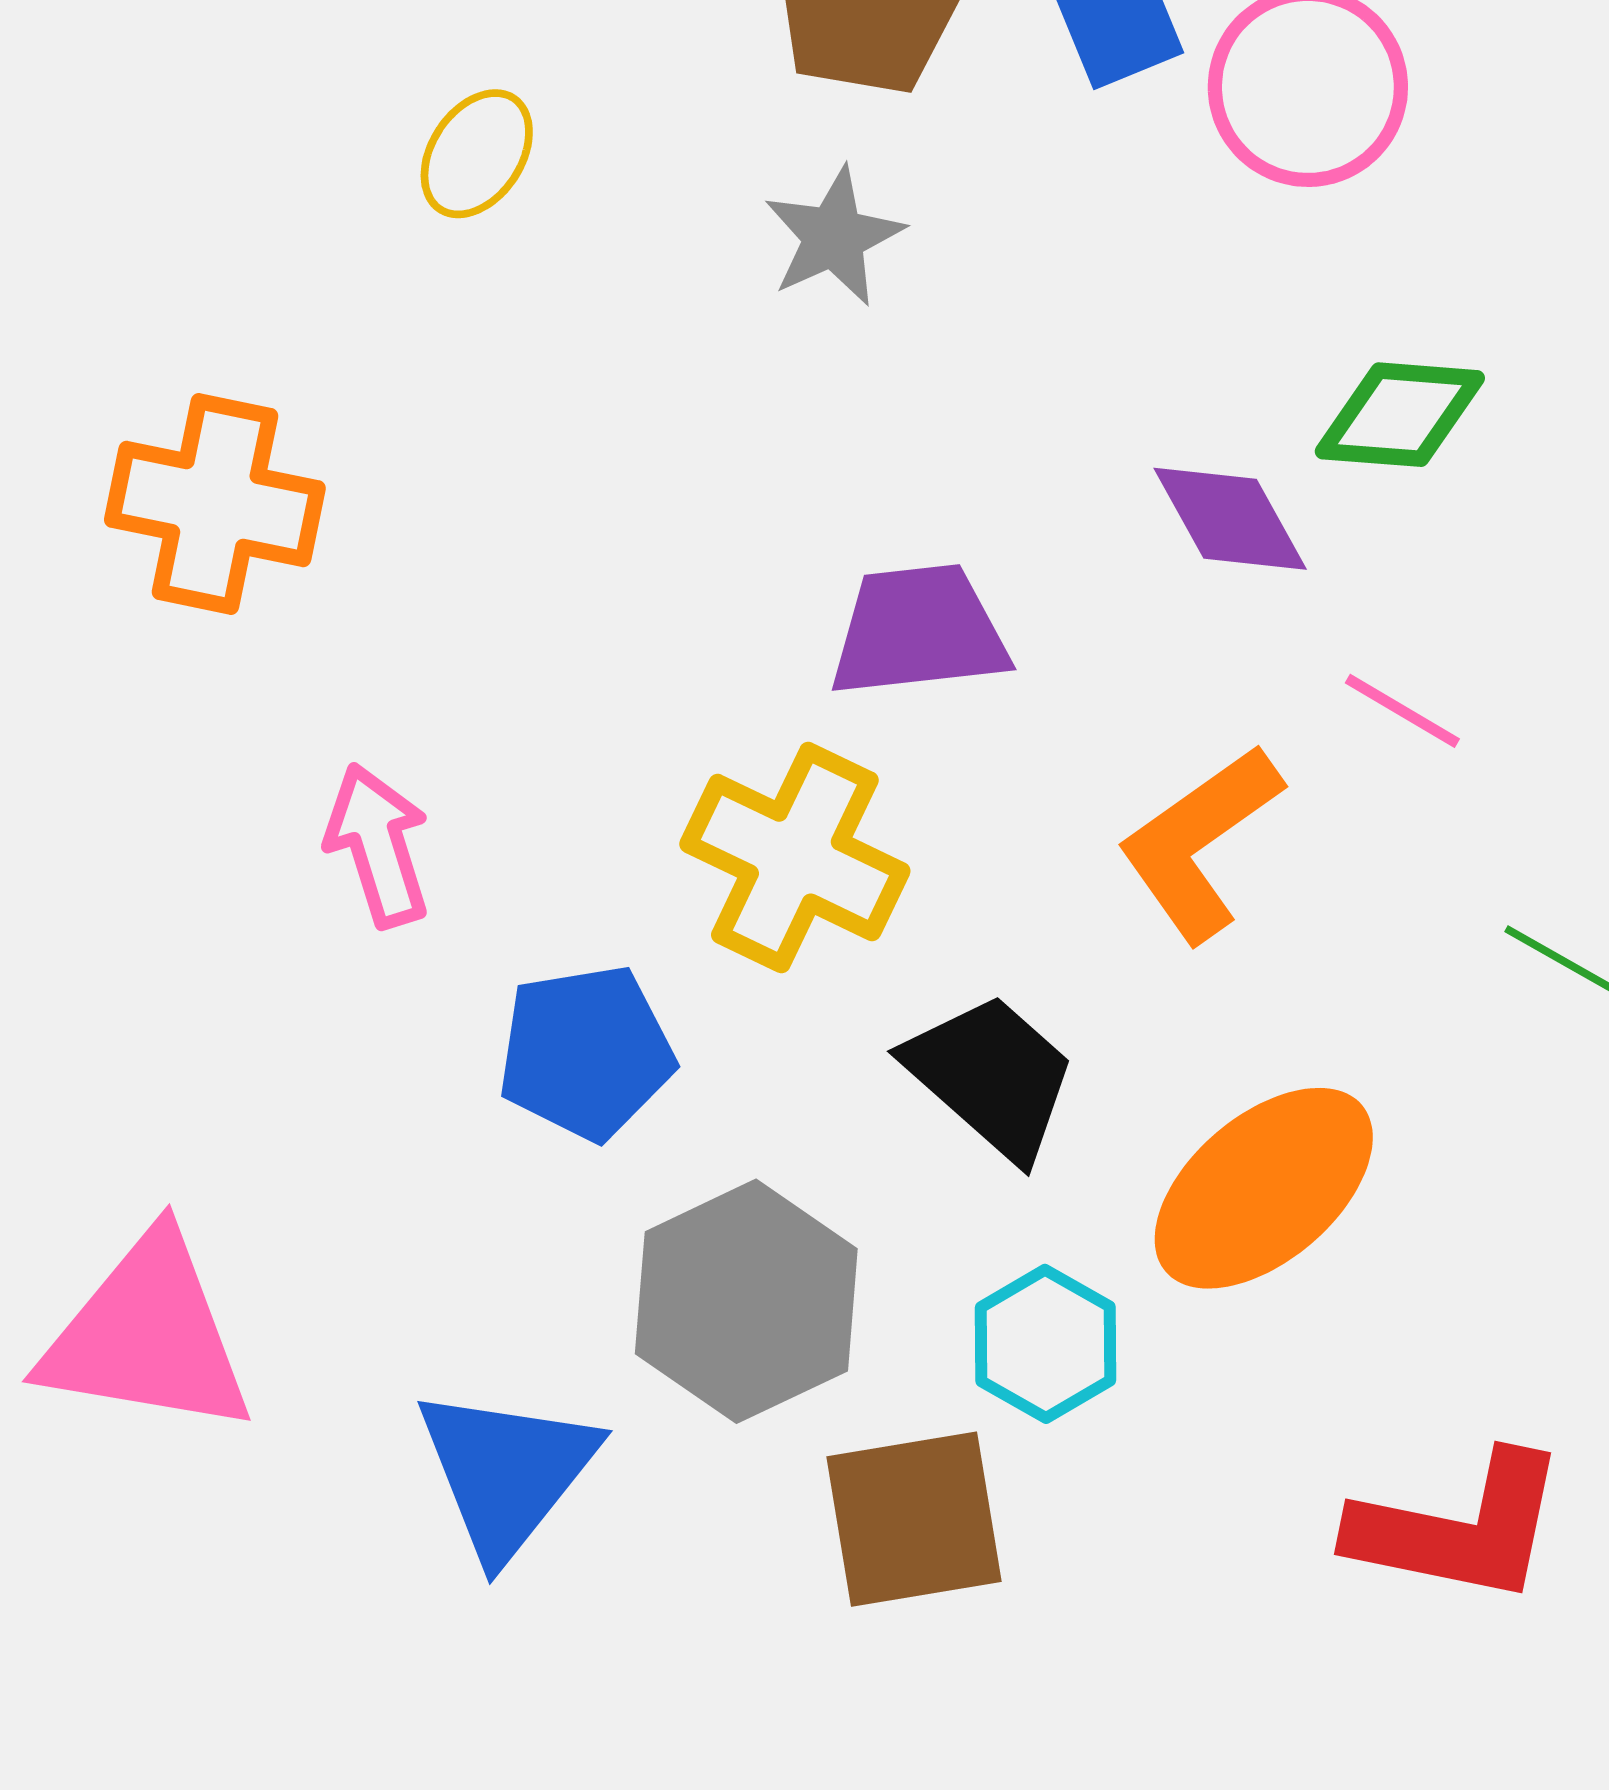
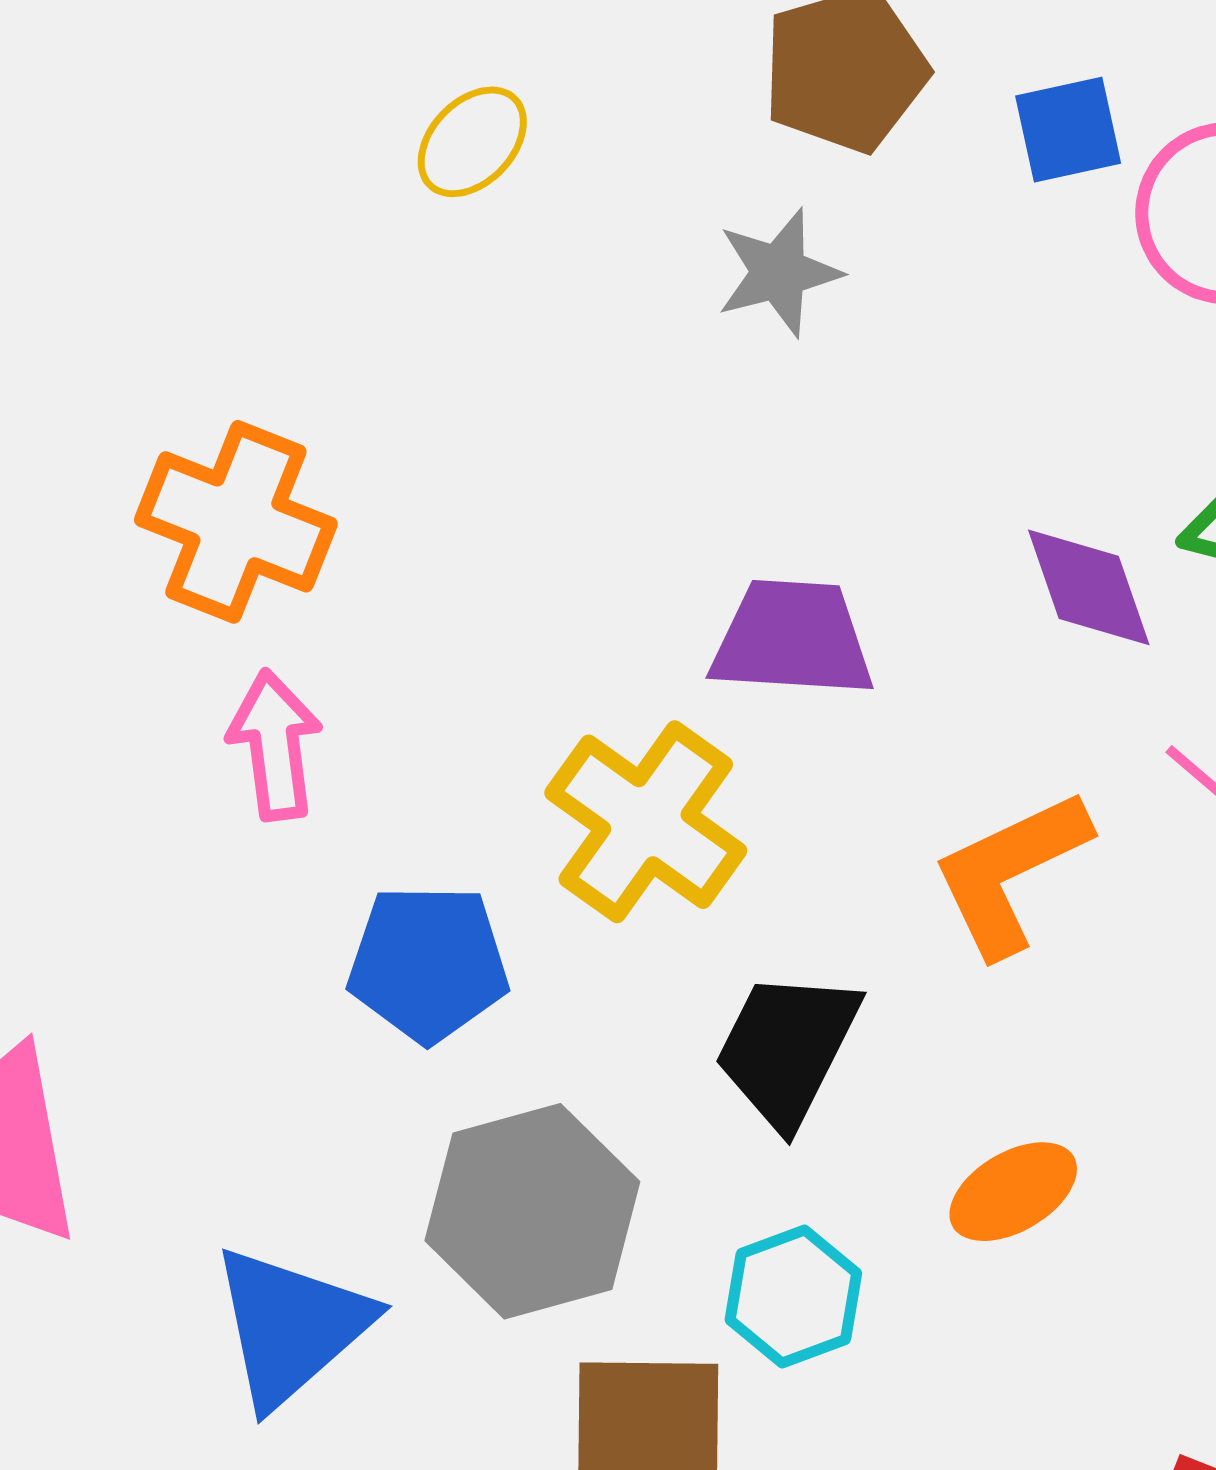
orange cross: (215, 504) -> (236, 522), moved
black trapezoid: (991, 1076) -> (787, 1048), turned -115
orange ellipse: (1264, 1188) -> (1013, 1192), size x0.6

